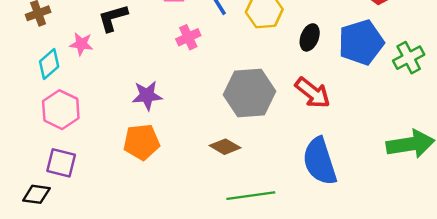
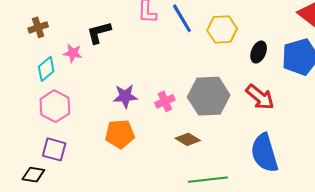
pink cross: (188, 37) -> (165, 101), moved

